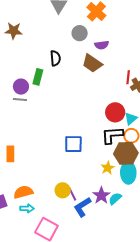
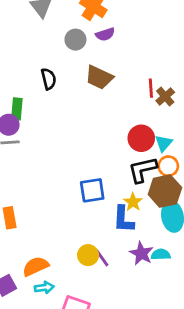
purple semicircle: (102, 45) -> (105, 34), moved
green rectangle: (38, 77) -> (17, 109), moved
yellow star: (108, 168) -> (133, 202), moved
cyan semicircle: (115, 199) -> (161, 254), turned 48
blue L-shape: (82, 207) -> (123, 219), moved, turned -45

